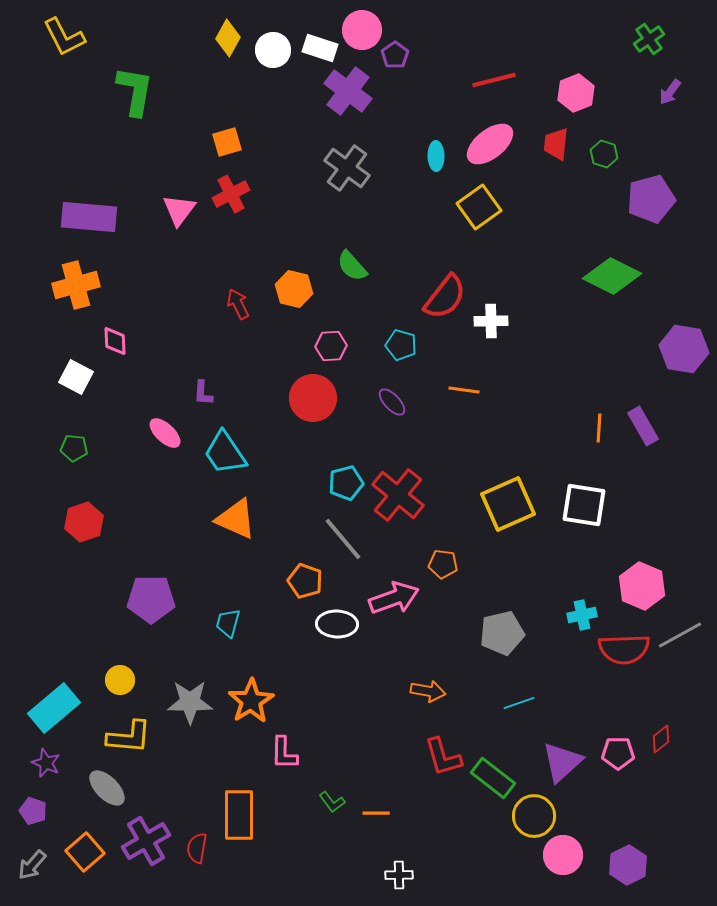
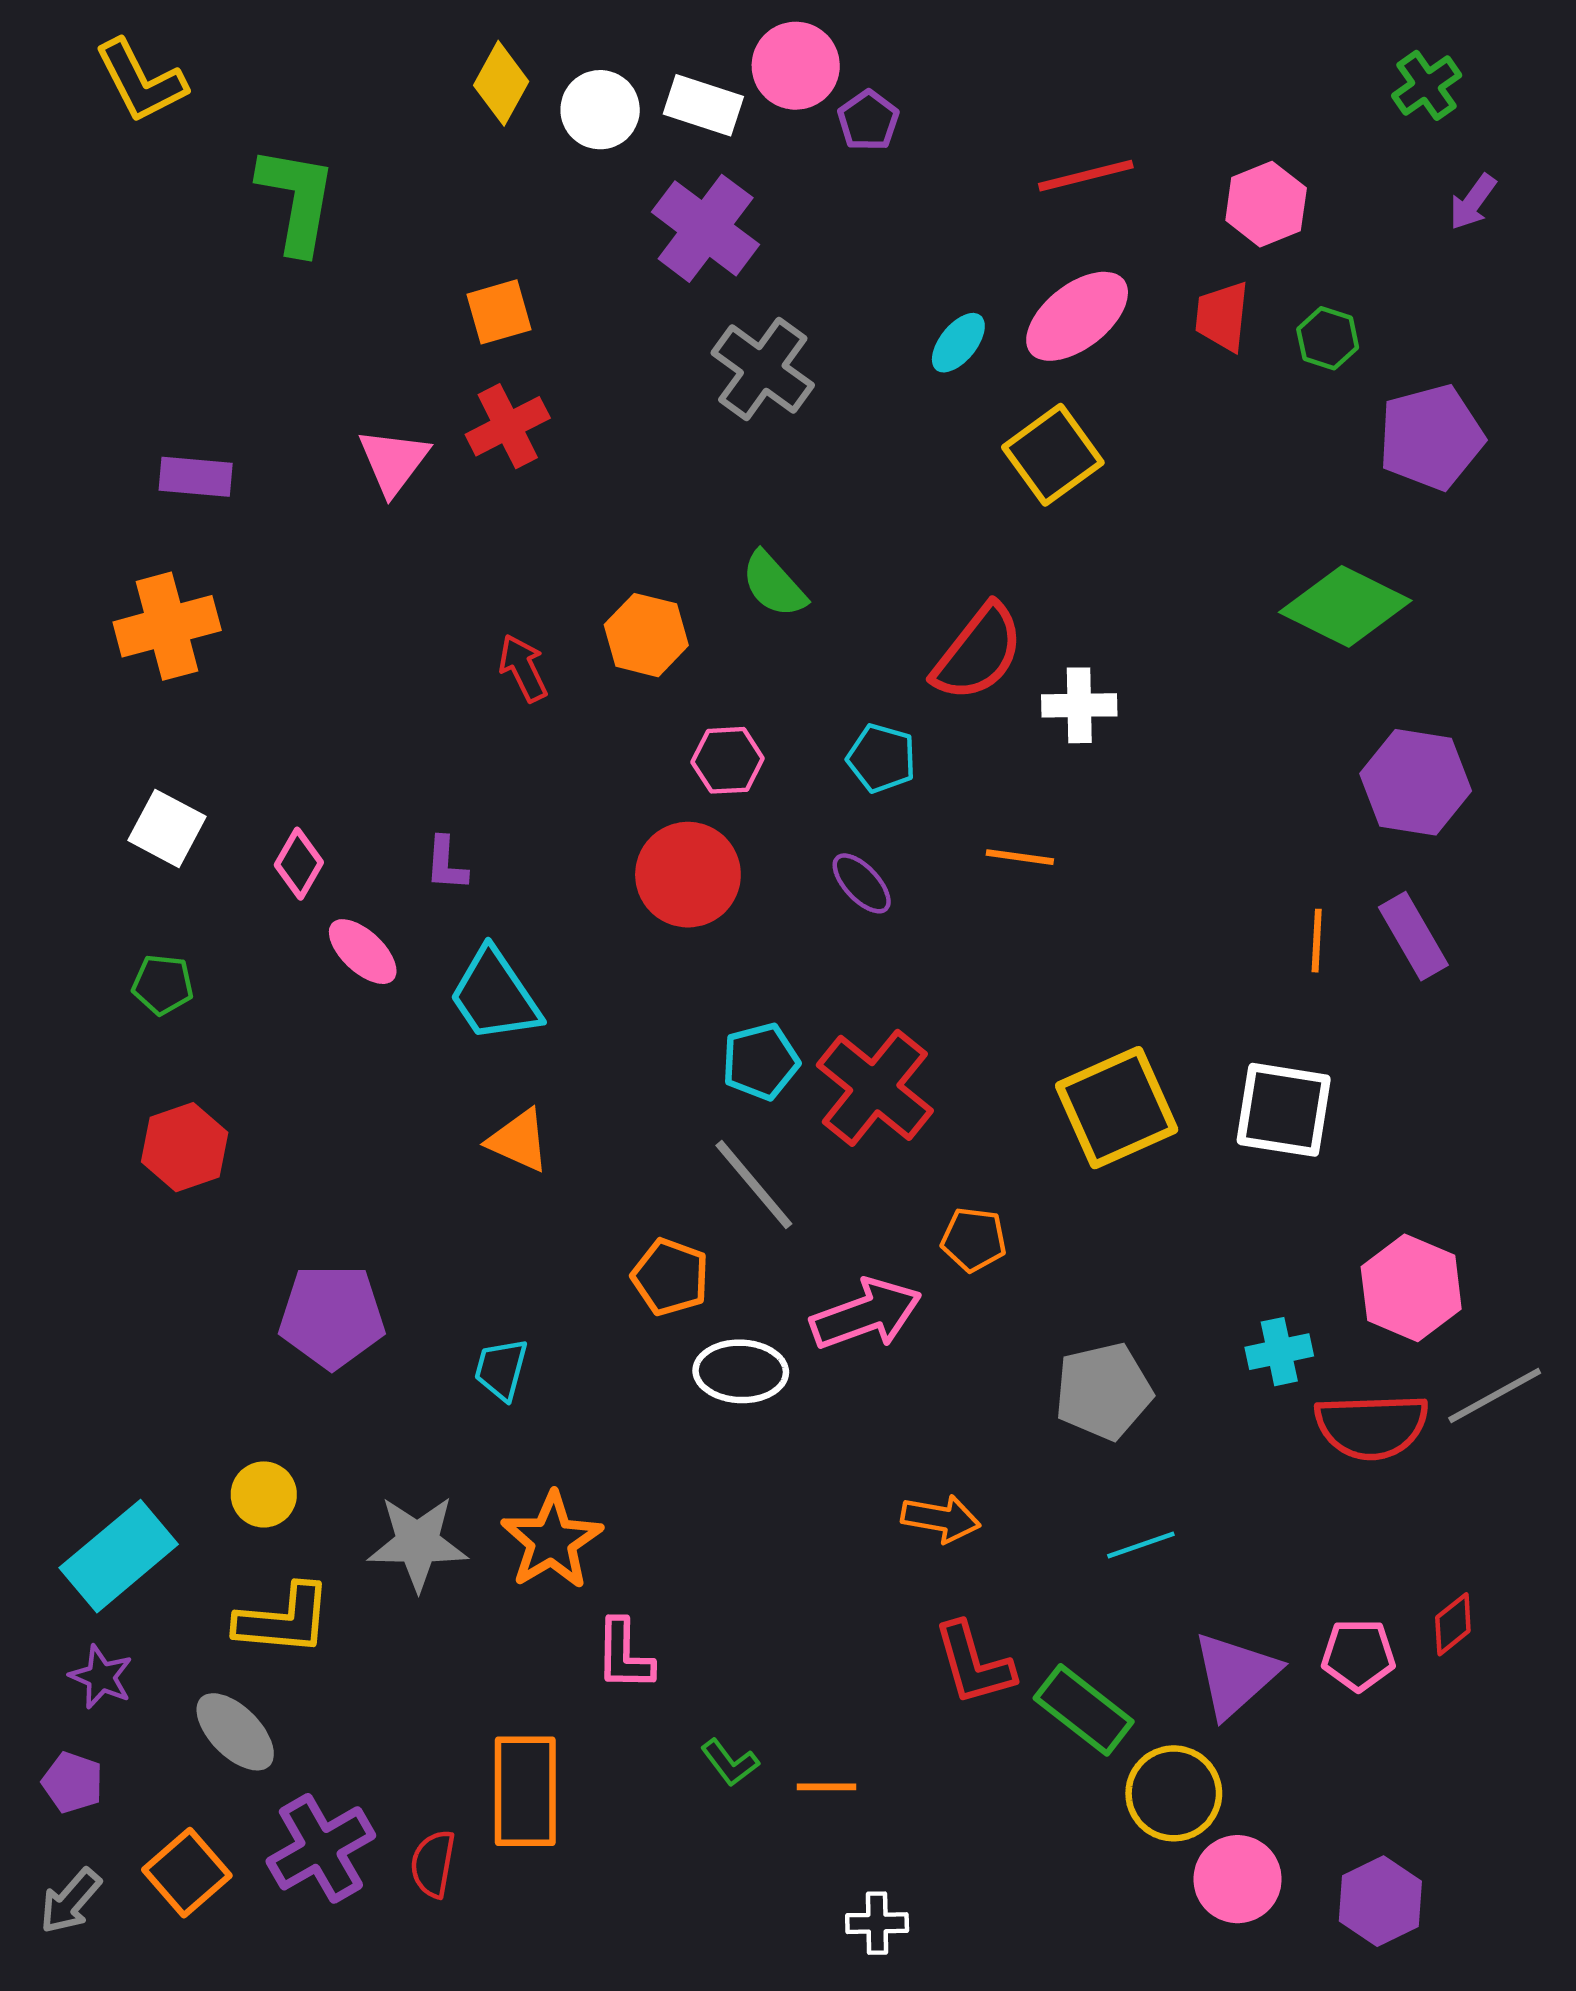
purple cross: (348, 91) -> (706, 228), moved
cyan ellipse: (436, 156) -> (958, 343), turned 40
purple rectangle: (89, 217) -> (196, 477), size x0.6
pink diamond: (115, 341) -> (299, 864), moved, turned 32
purple hexagon: (684, 349) -> (1416, 782), moved
orange triangle: (236, 519) -> (519, 1141), size x0.7

